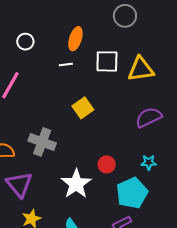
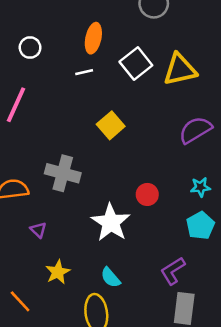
white square: (107, 61) -> (136, 63), turned -35
purple triangle: (19, 184) -> (38, 230), size x0.5
cyan pentagon: (132, 193) -> (200, 225), moved, size x0.7

